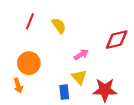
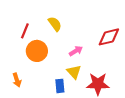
red line: (30, 21) -> (25, 31), moved
orange circle: (29, 63) -> (37, 51), moved

